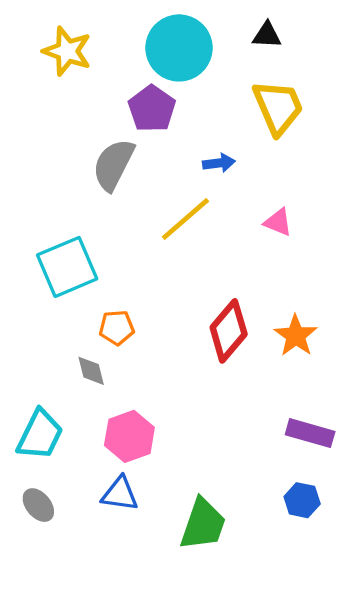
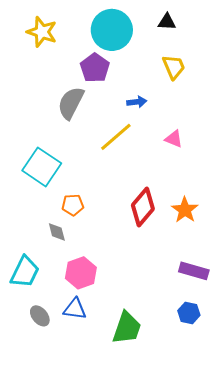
yellow trapezoid: (278, 107) -> (174, 67), size x0.7
cyan square: (67, 267) -> (42, 167), turned -33
gray ellipse: (38, 505) -> (40, 316), moved

